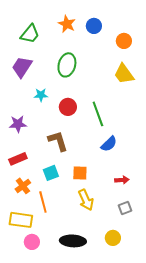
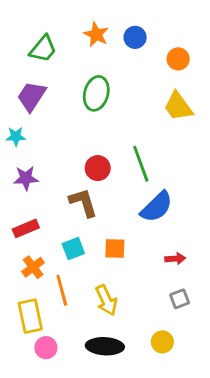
cyan star: (41, 95) -> (16, 136), moved
red circle: (68, 107) -> (98, 168), moved
blue semicircle: (109, 144) -> (157, 207), size x1.4
yellow arrow: (86, 200) -> (106, 300), moved
yellow rectangle: (21, 220) -> (30, 316), turned 70

